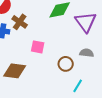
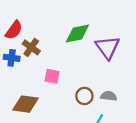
gray semicircle: (87, 53) -> (109, 96), moved

